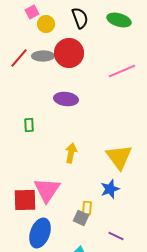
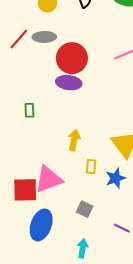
red circle: (69, 53) -> (72, 58), moved
pink triangle: (47, 190) -> (49, 179), turned 36
yellow rectangle: (87, 208) -> (91, 167), moved

